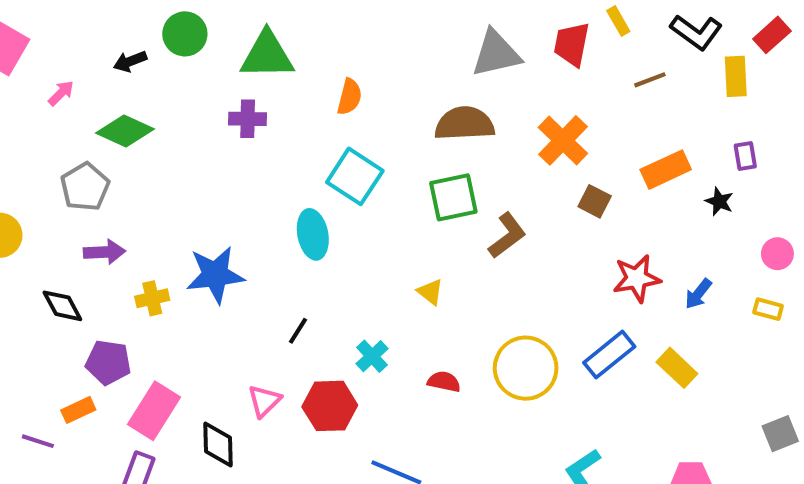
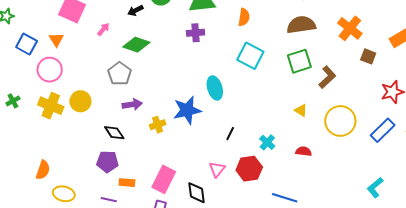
cyan ellipse: (313, 234) -> (215, 88), moved
yellow triangle: (430, 292) -> (301, 110), moved
purple pentagon: (108, 362) -> (107, 162), moved
yellow circle: (526, 368) -> (340, 121), moved
orange rectangle: (78, 410) -> (127, 183), turned 35

